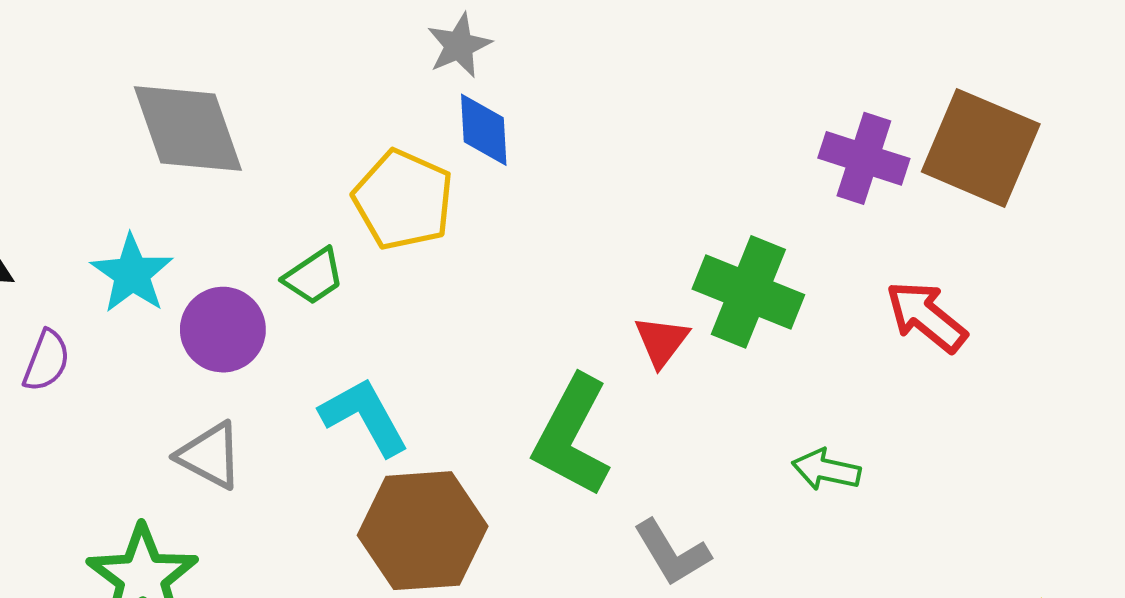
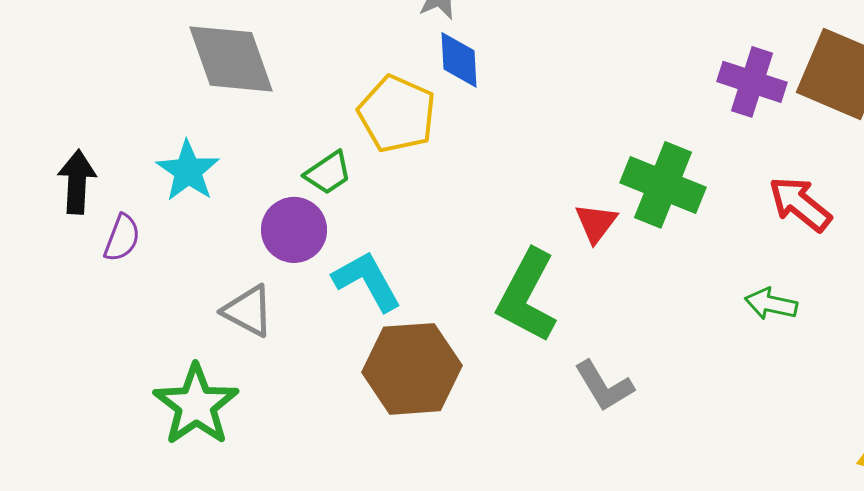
purple circle: (223, 330) -> (294, 230), moved
green arrow: (826, 470) -> (771, 304), moved

